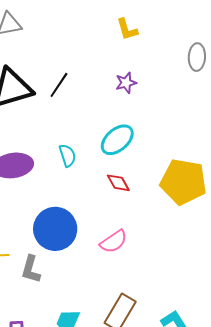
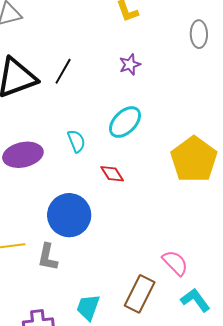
yellow pentagon: (183, 182) -> (194, 159), turned 30
red diamond: (118, 183) -> (112, 174), moved
pink semicircle: (114, 242) -> (175, 263), moved, turned -96

